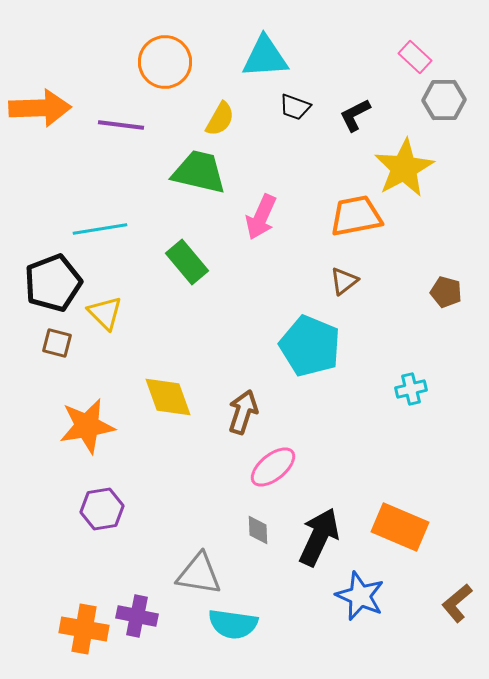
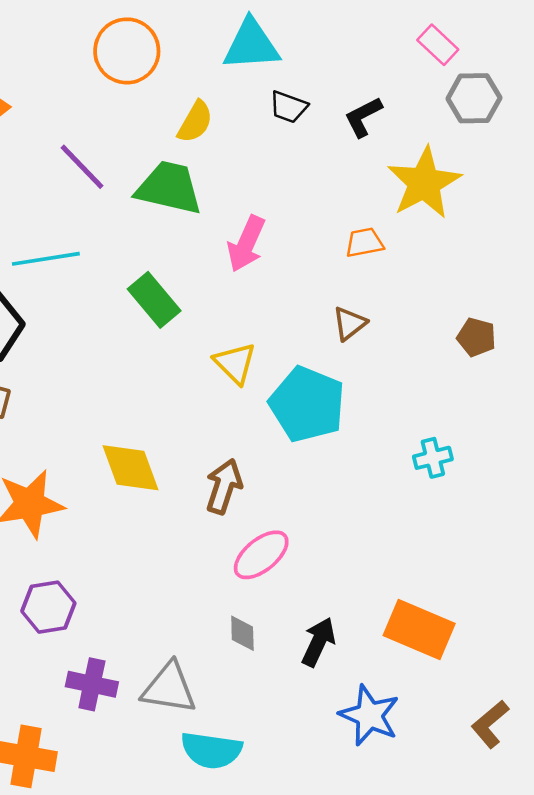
purple line: (121, 125) -> (82, 167), moved, turned 39
orange trapezoid: (356, 216) -> (364, 243), size x0.6
yellow triangle: (105, 313) -> (235, 363), moved
black arrow: (319, 537) -> (318, 642), size x0.7
purple cross: (137, 616) -> (92, 684), moved

